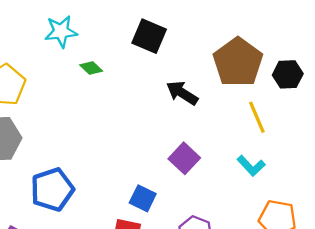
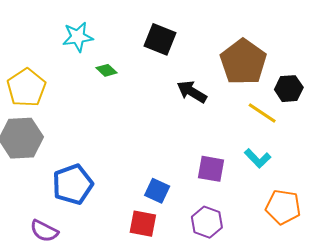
black hexagon: (288, 74) -> (289, 89), moved
yellow line: (257, 117) -> (262, 113), turned -32
purple square: (184, 158) -> (211, 169), moved, turned -32

